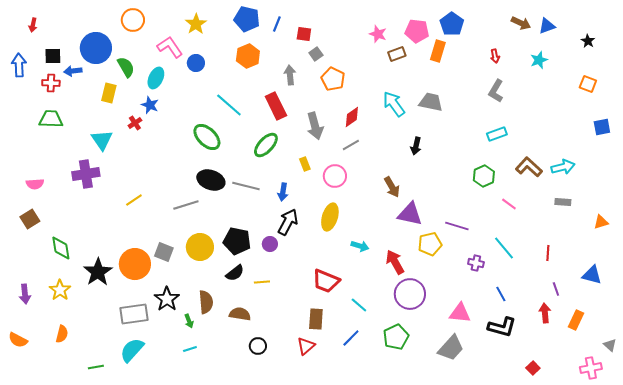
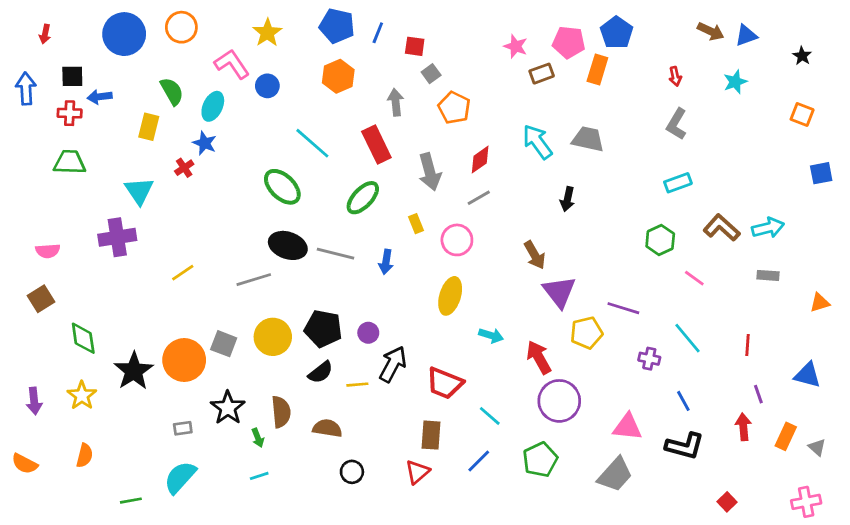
blue circle: (96, 48) -> (124, 34), moved
purple triangle: (410, 214) -> (559, 292), turned 40
black arrow: (288, 222) -> (393, 364), moved
gray rectangle: (134, 314) -> (183, 428), size x0.5
gray triangle: (610, 345) -> (817, 447), moved

